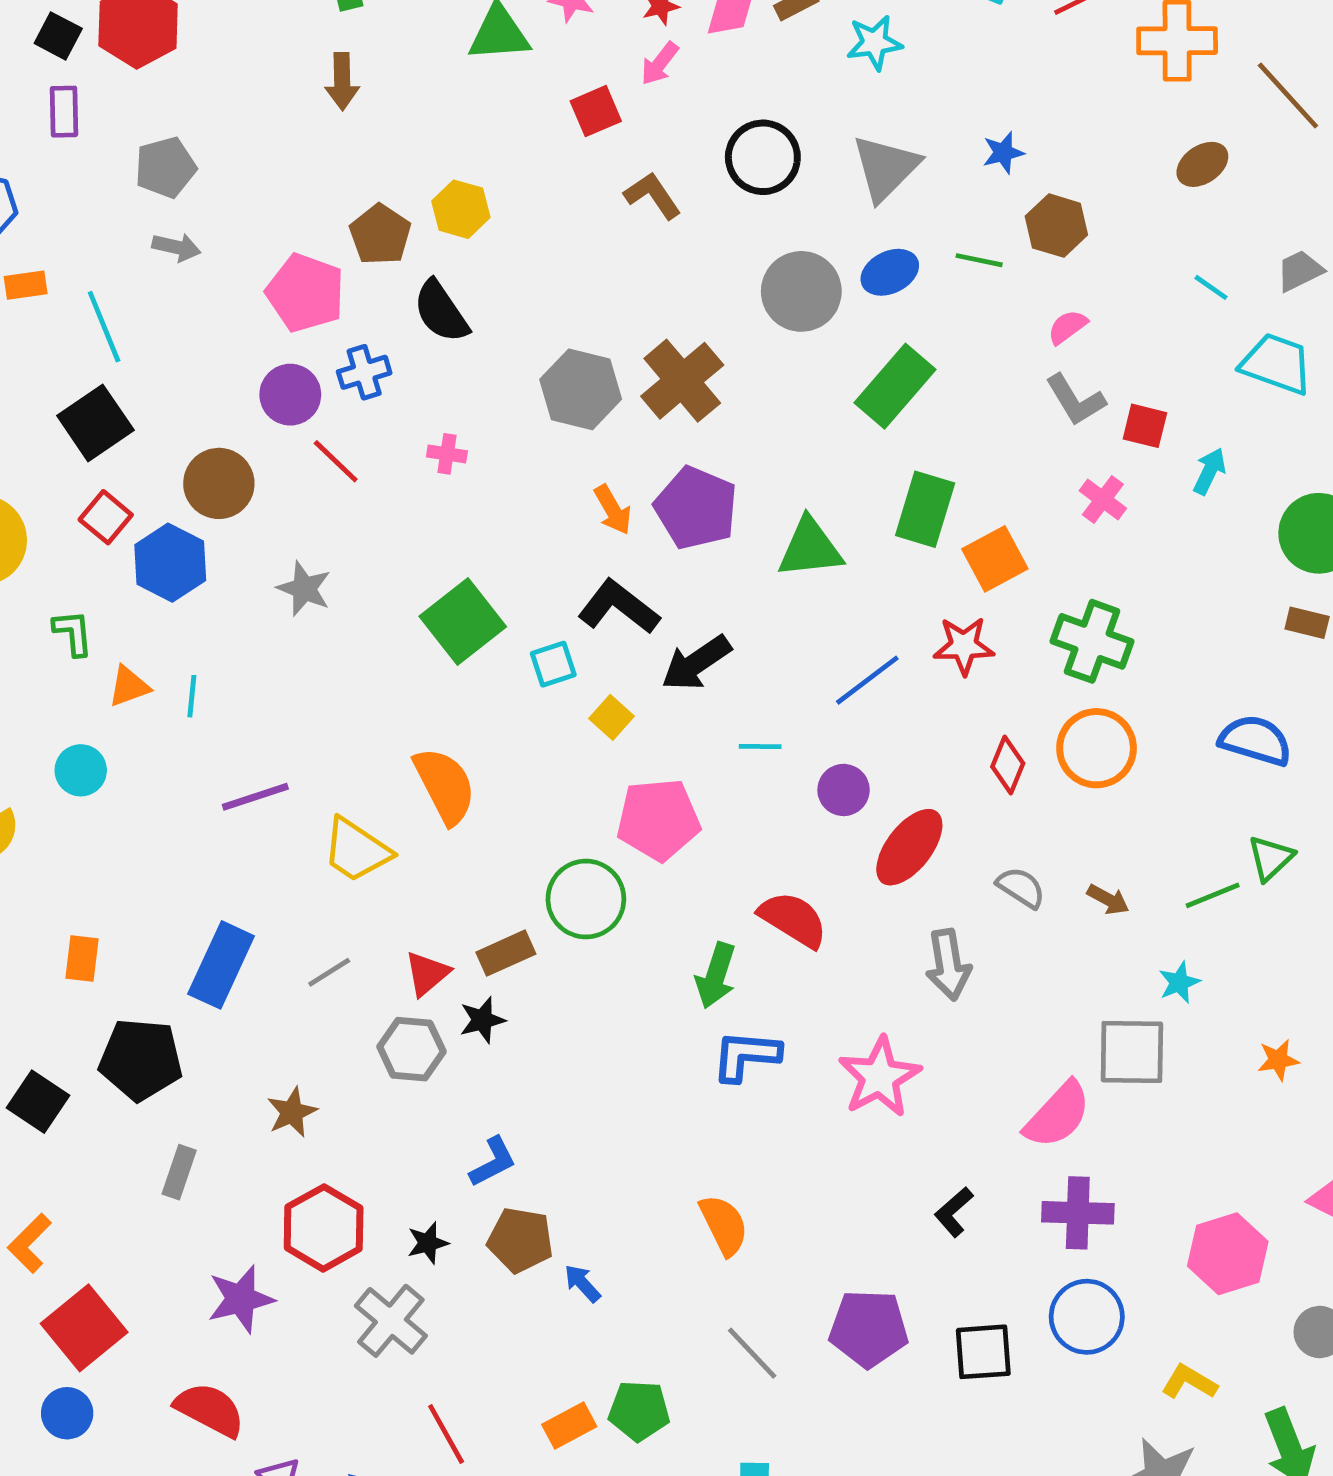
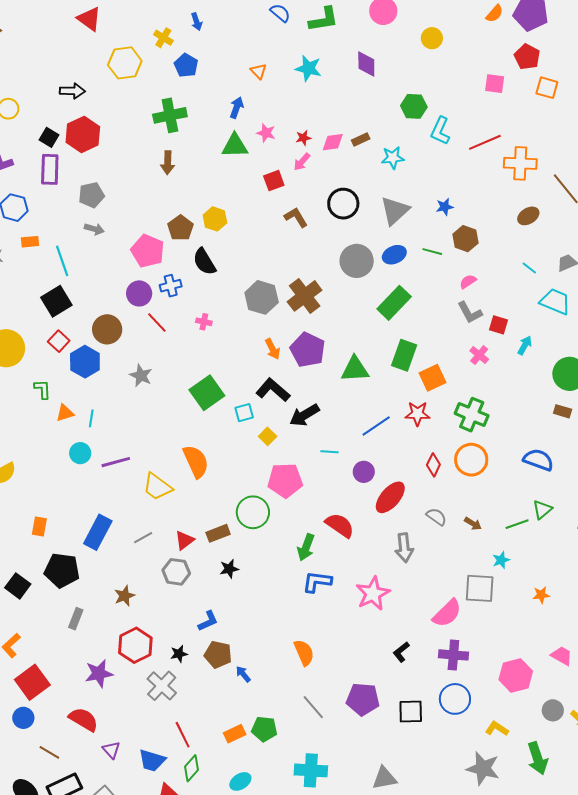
purple rectangle: (64, 112) -> (50, 169), size x1.4
cyan circle: (81, 770) -> (80, 453), moved
black star: (482, 1020) -> (229, 569), moved

